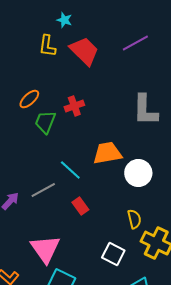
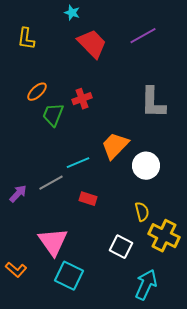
yellow L-shape: (47, 46) -> (26, 39), moved
orange trapezoid: (107, 153) -> (115, 146), turned -36
cyan line: (70, 170) -> (78, 163), turned -65
red rectangle: (80, 206) -> (88, 199), turned -36

